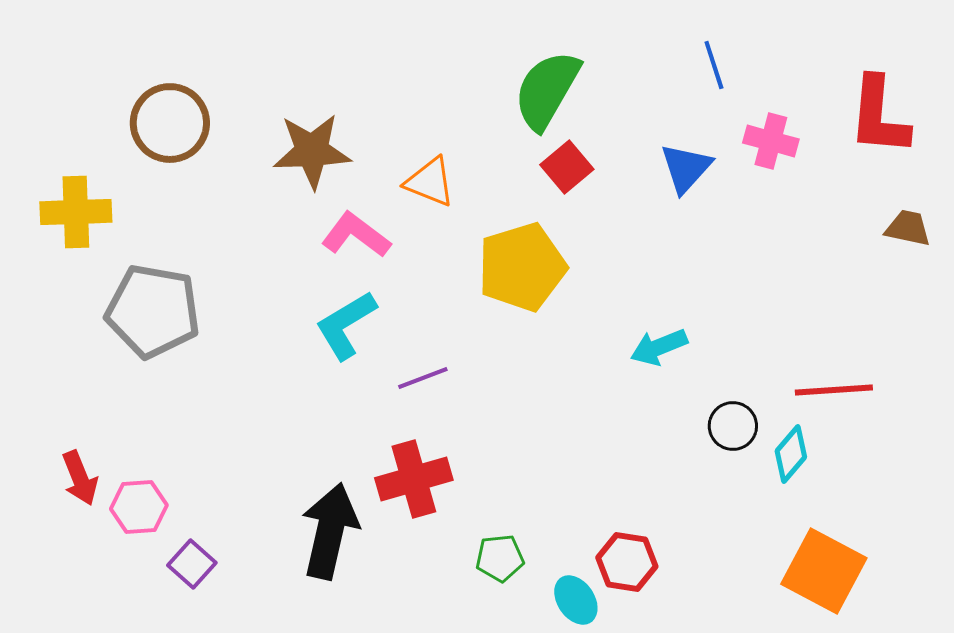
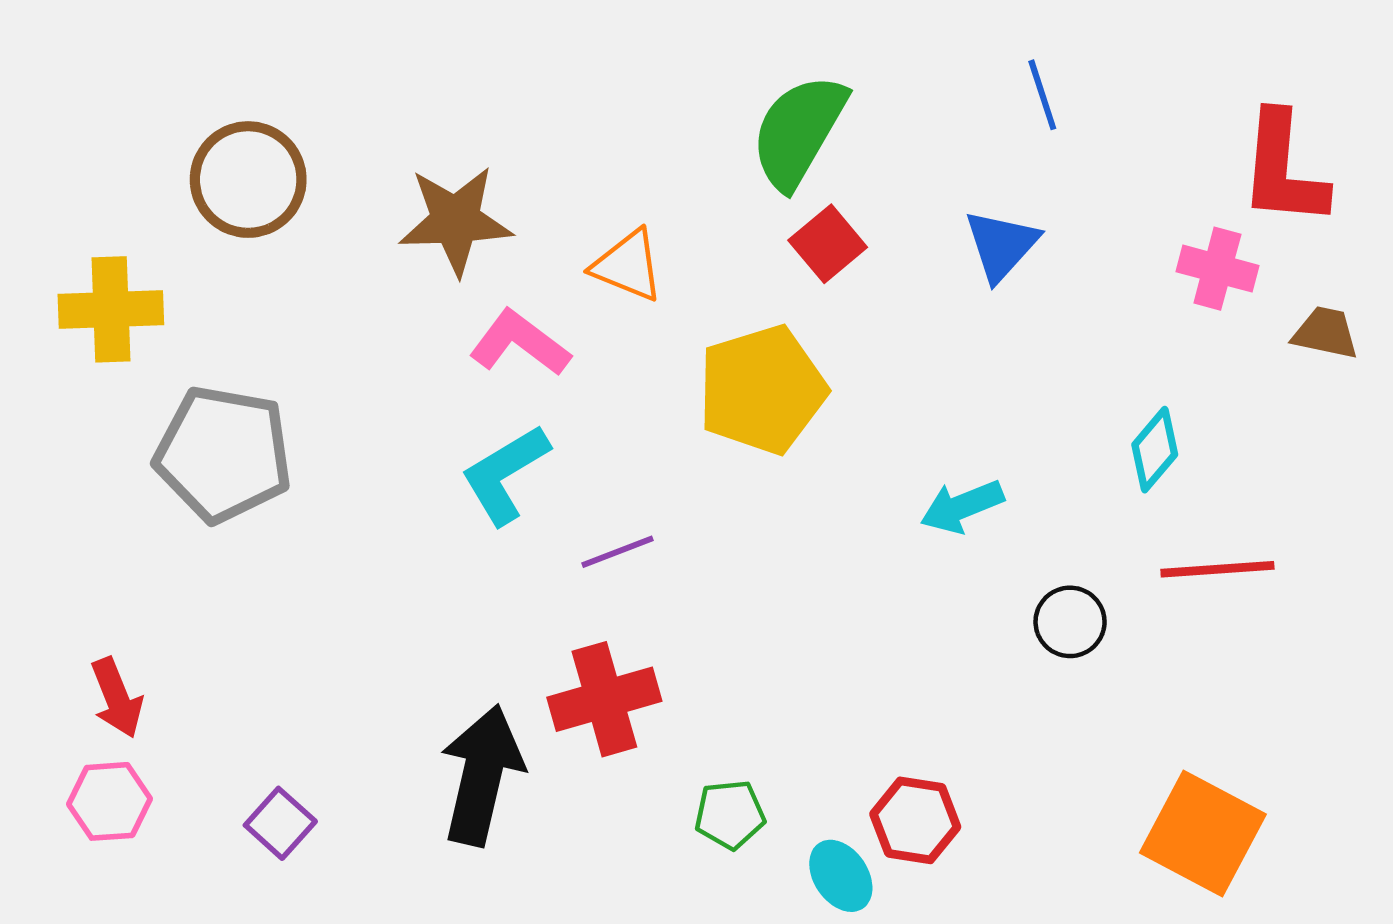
pink cross: (771, 141) -> (1217, 269), moved
cyan diamond: (791, 454) -> (1155, 450), moved
pink hexagon: (139, 507) -> (109, 801), moved

